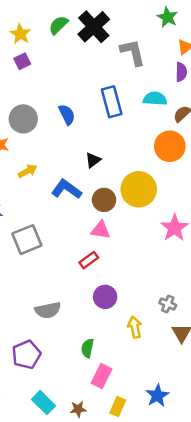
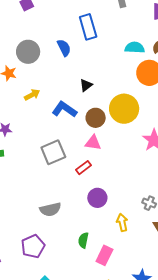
cyan semicircle: (155, 99) -> (135, 48), moved
blue rectangle: (112, 102) -> (88, 27), moved
gray square: (27, 240) -> (53, 152), moved
pink rectangle: (102, 376) -> (104, 255), moved

